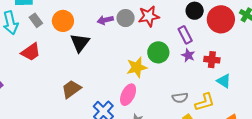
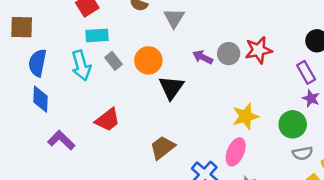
purple arrow: (105, 20) -> (203, 57), turned 42
red trapezoid: (31, 52) -> (107, 120), moved
green circle: (158, 52) -> (293, 124), moved

